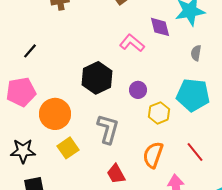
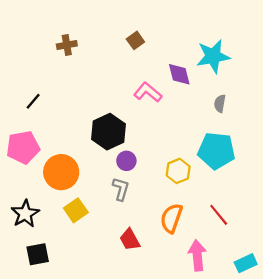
purple circle: (138, 90) -> (126, 161), moved
gray L-shape: (108, 129) -> (121, 189), size x0.7
black star: (23, 151) -> (25, 214), turned -30

